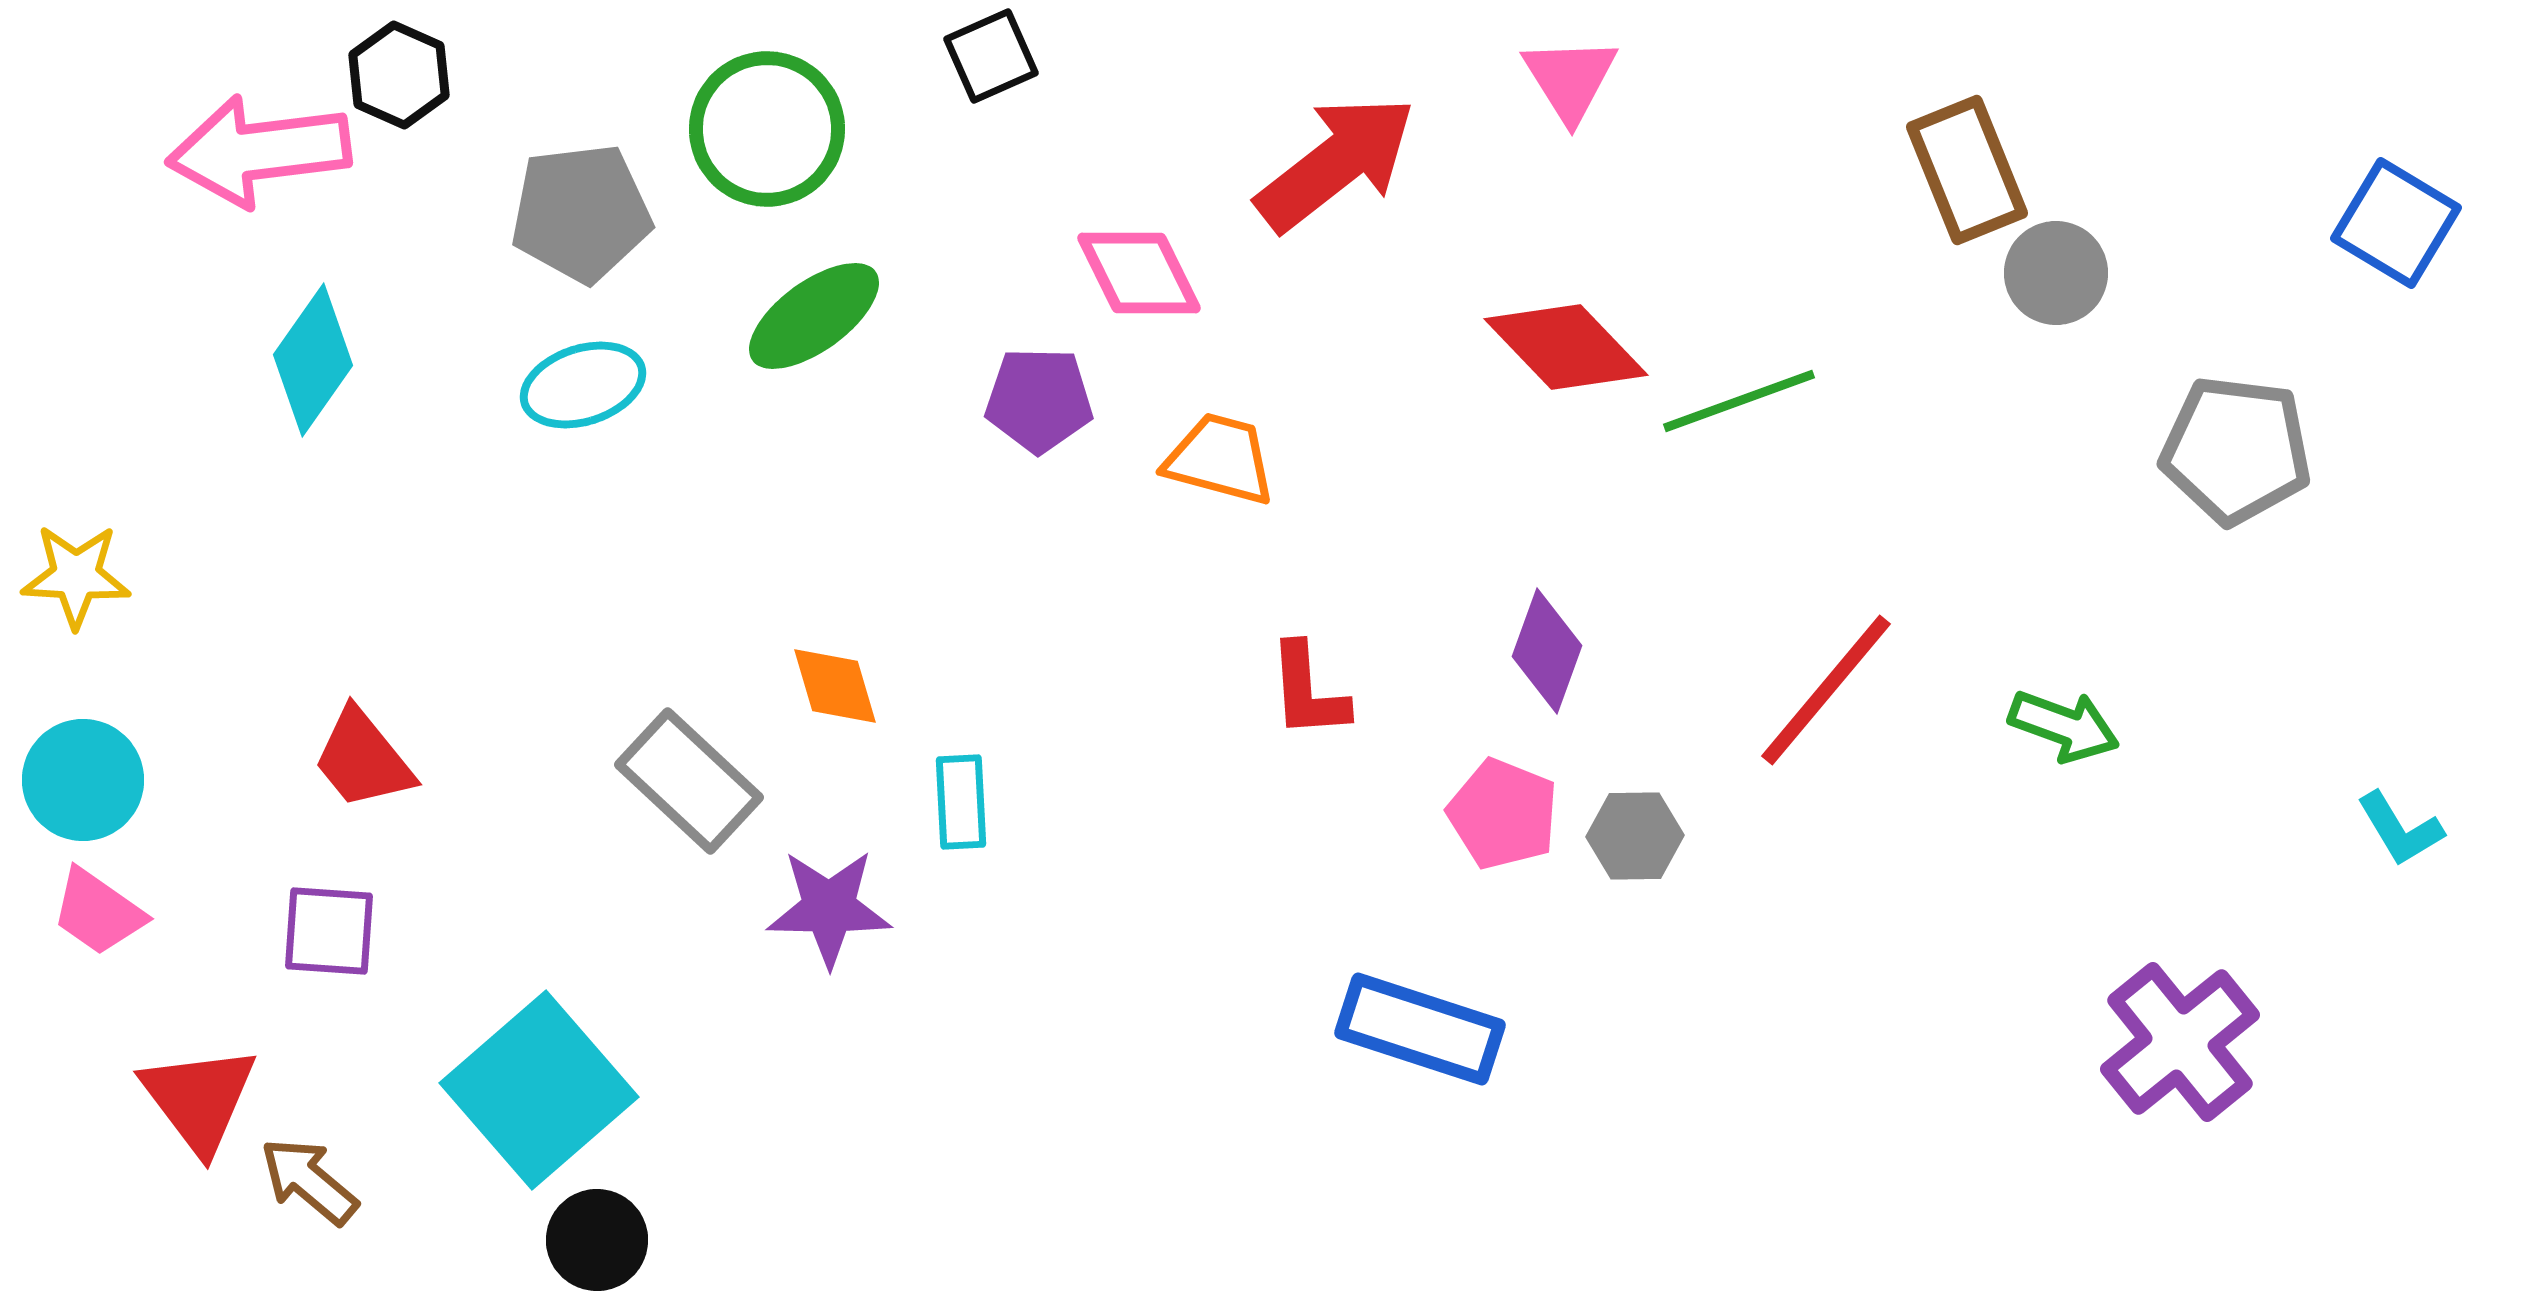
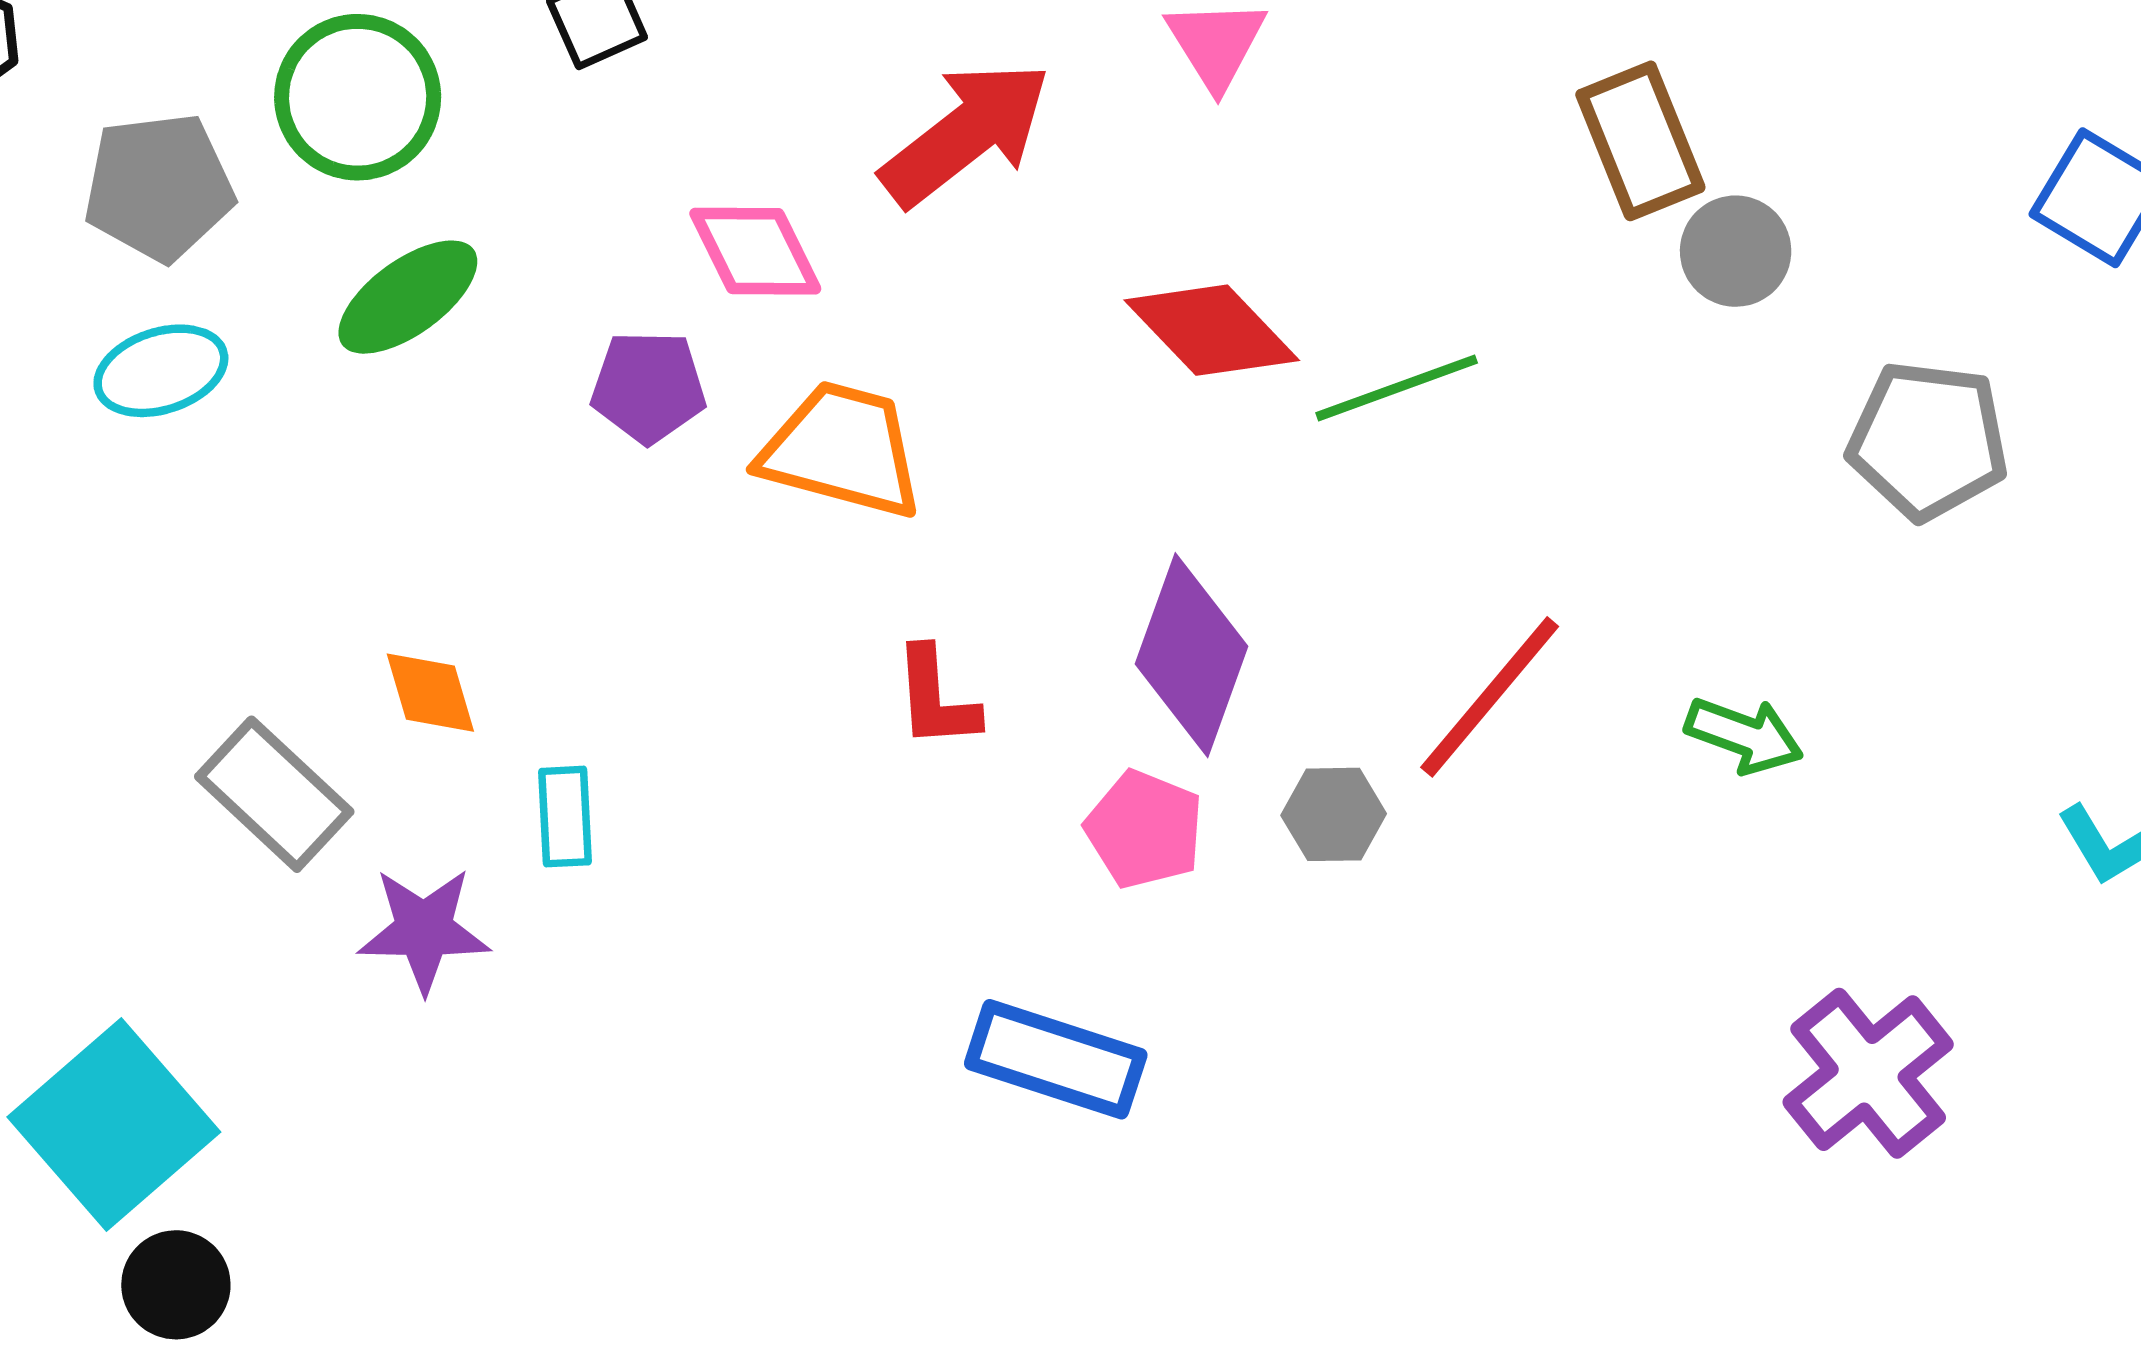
orange trapezoid: (1220, 459) -> (842, 450), size x1.4
purple diamond: (1547, 651) -> (1191, 655), size x1.5
gray hexagon: (1635, 836) -> (1334, 814), moved

